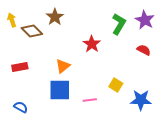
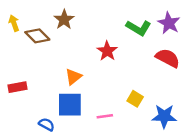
green L-shape: (119, 24) -> (139, 28), turned 90
red semicircle: (144, 50) -> (168, 58), size x1.5
red rectangle: (20, 67) -> (17, 87), moved
blue semicircle: (21, 107) -> (47, 124), moved

